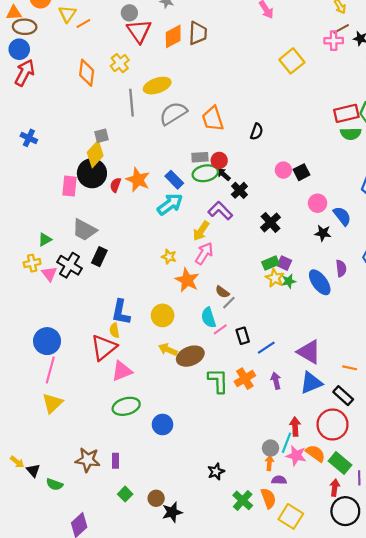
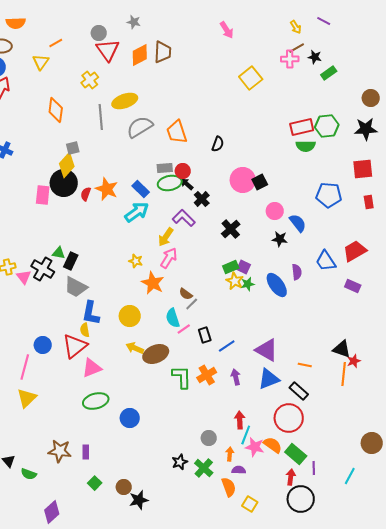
yellow triangle: (67, 14) -> (41, 62), moved
orange diamond: (87, 73) -> (56, 110), moved
pink circle: (283, 170) -> (243, 180), size x1.6
gray trapezoid: (84, 230) -> (76, 287), moved
green triangle: (45, 240) -> (59, 253), moved, turned 40
blue circle: (47, 341) -> (43, 345), moved, size x0.7
red arrow: (295, 427) -> (240, 420), moved
gray circle: (271, 448) -> (209, 438), moved
green cross: (243, 500) -> (204, 468), moved
yellow square: (291, 516) -> (250, 504), size x0.7

